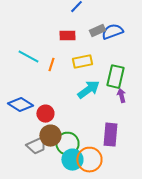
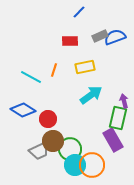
cyan line: (28, 57) -> (31, 77), moved
green rectangle: (115, 77) -> (118, 118), moved
purple rectangle: (110, 135) -> (113, 140), turned -35

